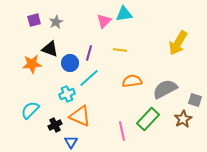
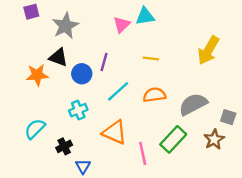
purple square: (34, 20) -> (31, 12), moved
gray star: (56, 22) -> (65, 26), size x1.6
yellow line: (120, 50) -> (151, 59), moved
cyan line: (89, 78) -> (118, 91), moved
orange triangle: (80, 116) -> (115, 132), moved

